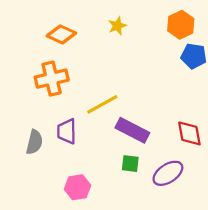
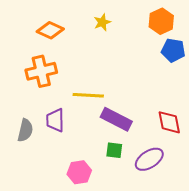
yellow line: (102, 104) -> (88, 95), turned 32
pink hexagon: (77, 187) -> (79, 172), moved

